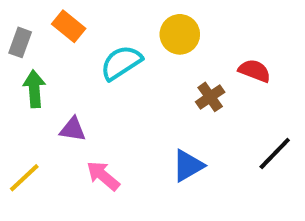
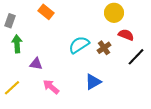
orange rectangle: (69, 26) -> (46, 12), moved
yellow circle: (180, 34) -> (114, 13), moved
cyan semicircle: (121, 63) -> (79, 45), moved
black line: (275, 154) -> (136, 57), moved

